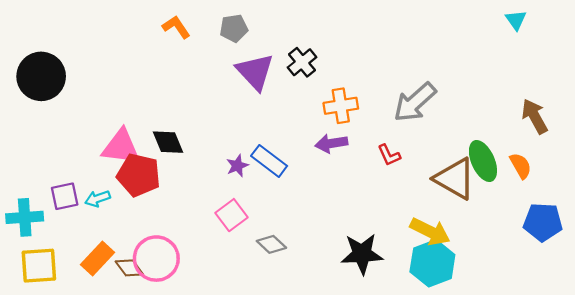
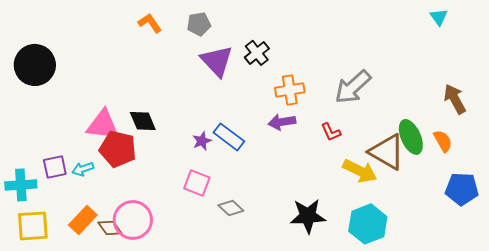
pink square: (231, 215) -> (197, 183), turned -32
yellow arrow: (430, 231) -> (360, 171), moved

